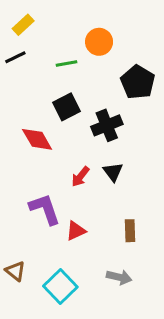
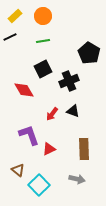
orange circle: (99, 42) -> (43, 16), moved
black triangle: (113, 172) -> (73, 111), turned -32
brown rectangle: (130, 231) -> (84, 149), size x1.5
brown triangle: (15, 271) -> (18, 170), moved

